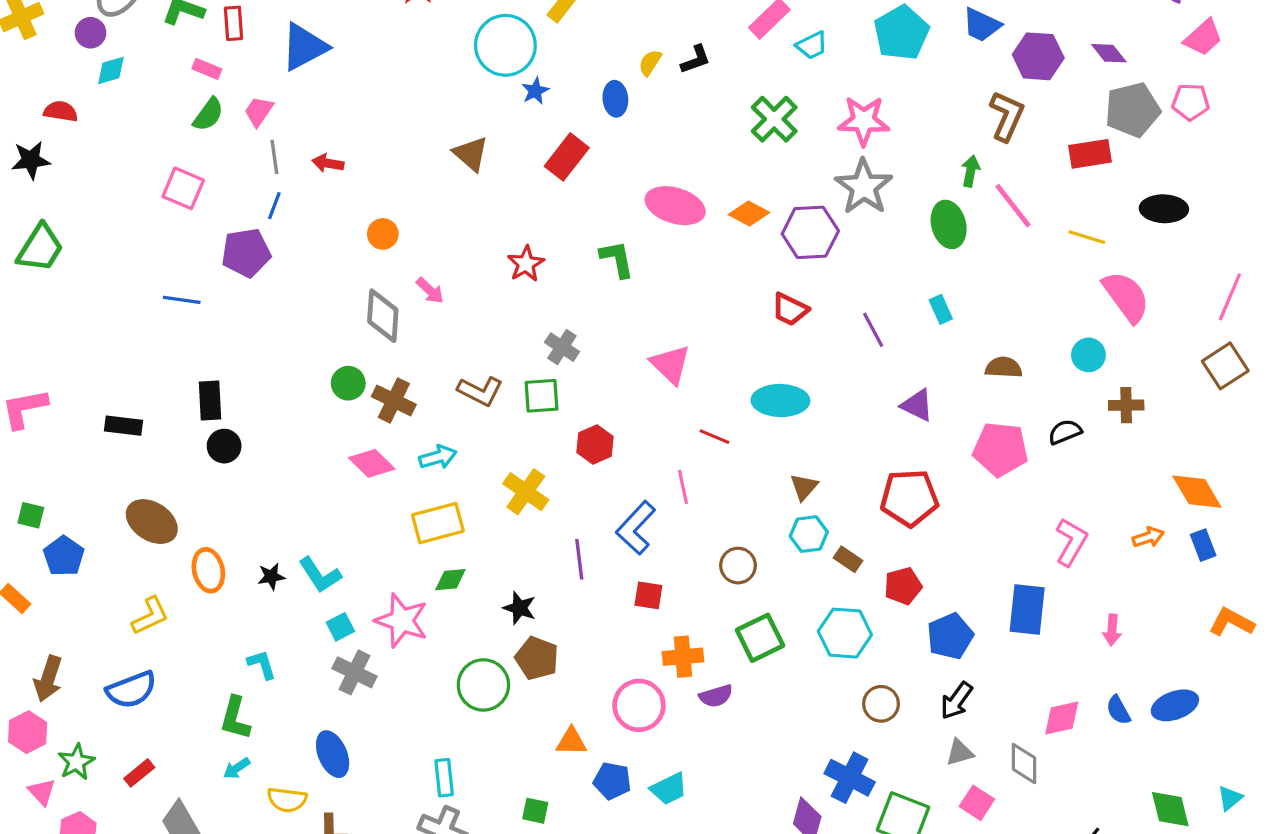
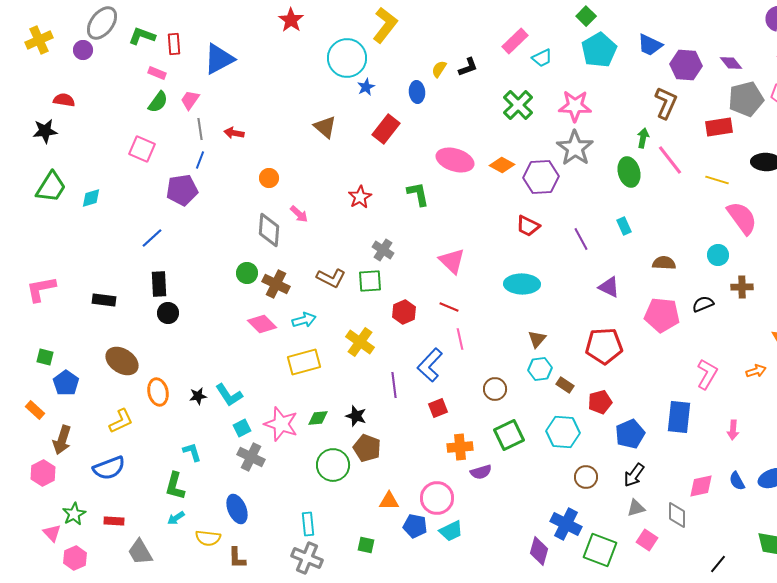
cyan diamond: (111, 70) -> (91, 198), moved
blue line: (182, 300) -> (152, 238), moved, turned -50
red line: (714, 437) -> (449, 307), moved
green diamond: (450, 580) -> (318, 418), moved
red square: (648, 595) -> (438, 408), turned -30
brown arrow: (48, 679) -> (62, 440), moved
pink circle: (639, 705) -> (437, 498), moved
pink hexagon: (28, 732) -> (43, 473), moved
red rectangle: (139, 773) -> (114, 521), turned 42

